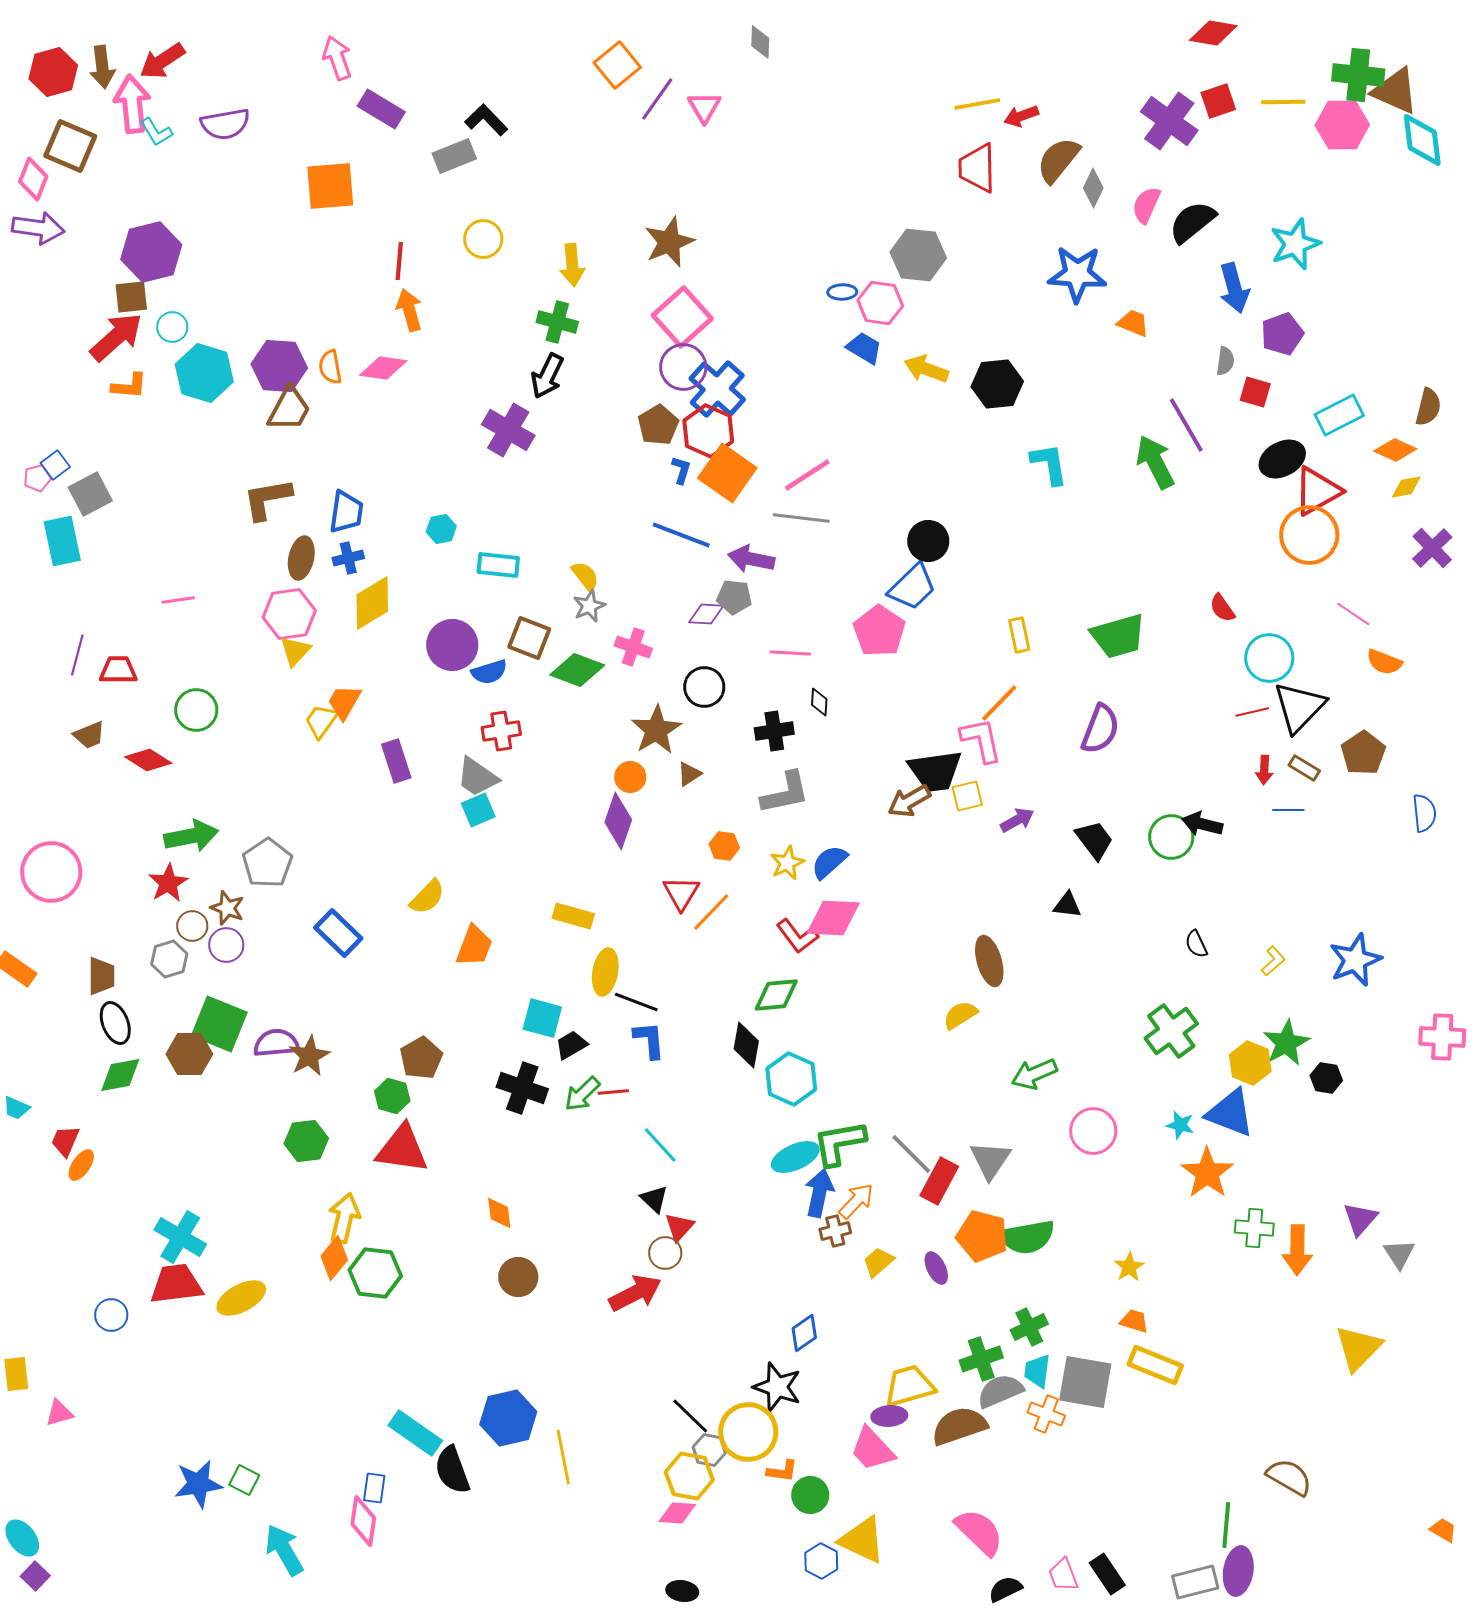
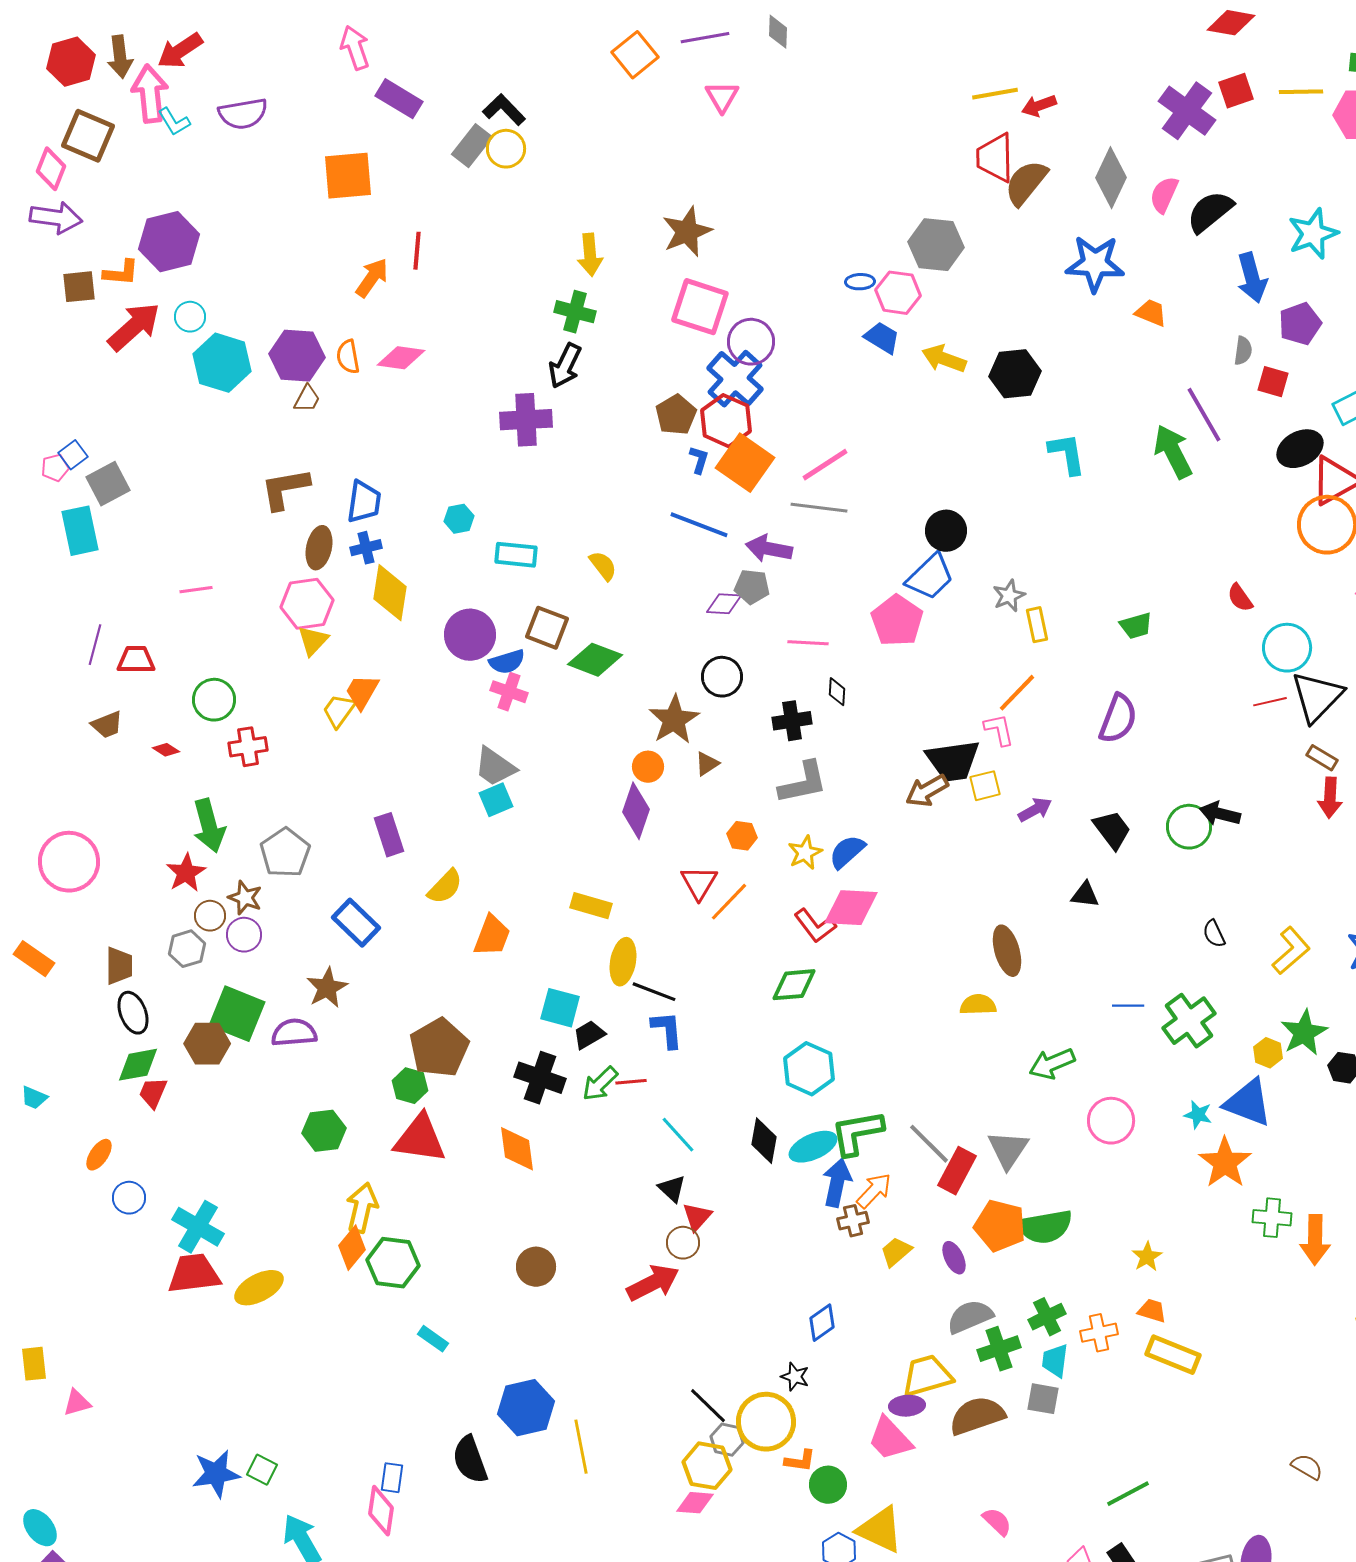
purple line: (657, 99) -> (705, 38), moved, turned 45
gray rectangle: (454, 156) -> (472, 146), turned -30
brown semicircle: (1058, 160) -> (1026, 183), moved
gray diamond: (1093, 188) -> (1111, 178), size x1.5
yellow circle: (483, 239) -> (506, 149), moved
brown square: (131, 297) -> (79, 287), moved
orange arrow: (409, 310) -> (372, 278), moved, turned 51
pink square: (682, 317) -> (700, 307), turned -30
purple circle: (683, 367) -> (751, 342), moved
orange L-shape: (129, 386) -> (121, 273), moved
brown trapezoid: (289, 409) -> (307, 399), size x0.6
purple cross: (508, 430) -> (526, 420), turned -33
yellow diamond: (372, 603) -> (390, 593), turned -50
gray star: (589, 606) -> (1009, 596), moved
green trapezoid: (1118, 636) -> (1136, 626), size x0.6
pink cross: (633, 647) -> (509, 692), moved
red cross: (501, 731) -> (248, 747), moved
pink L-shape: (981, 740) -> (999, 730), size x0.7
red diamond: (148, 760) -> (166, 750), size x0.6
purple rectangle: (396, 761) -> (389, 835), moved
red arrow: (1264, 770) -> (1330, 798), moved, size x1.4
blue line: (1288, 810) -> (1128, 1006), moved
green arrow: (191, 836) -> (209, 826), turned 86
yellow L-shape: (1273, 961) -> (1291, 951), size x1.6
yellow semicircle: (960, 1015) -> (978, 1005), turned 30
black diamond: (746, 1045) -> (764, 1141), moved
brown star: (309, 1056) -> (327, 988), moved
brown pentagon: (421, 1058) -> (439, 1048), size x1.4
yellow hexagon: (1250, 1063) -> (1268, 1053), size x0.7
red trapezoid: (65, 1141) -> (153, 1093), moved
orange diamond: (499, 1213) -> (517, 1149), moved, size x1.4
blue circle: (111, 1315) -> (129, 1198), moved
gray square: (1085, 1382) -> (1043, 1399), moved, size x0.6
black star: (777, 1387) -> (795, 1377), size x0.6
gray semicircle: (1000, 1391) -> (970, 1317), moved
orange cross: (1046, 1414) -> (1099, 1333), moved, turned -33
cyan rectangle: (415, 1433) -> (433, 1339), moved, size x0.6
brown semicircle: (1289, 1477) -> (1307, 1467), size x0.7
green line: (1226, 1525) -> (1128, 1494), moved, turned 57
pink semicircle: (979, 1532) -> (997, 1522), size x0.6

